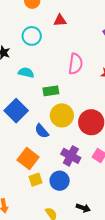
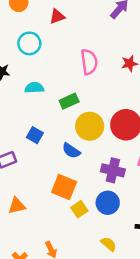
blue square: (16, 111) -> (35, 135), size x0.6

